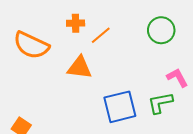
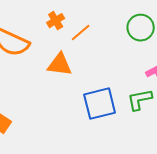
orange cross: (76, 23) -> (56, 21), turned -30

